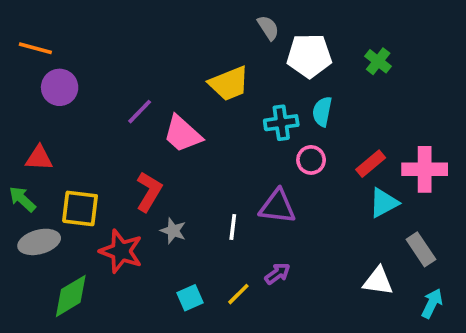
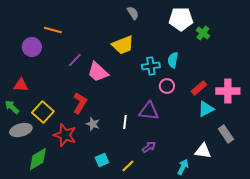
gray semicircle: (268, 28) -> (133, 13), moved
orange line: (35, 48) -> (53, 30), moved
white pentagon: (309, 56) -> (181, 19), moved
yellow square: (80, 208) -> (43, 112), turned 35
yellow line: (238, 294) -> (128, 166), moved
cyan arrow: (432, 303) -> (183, 167), moved

